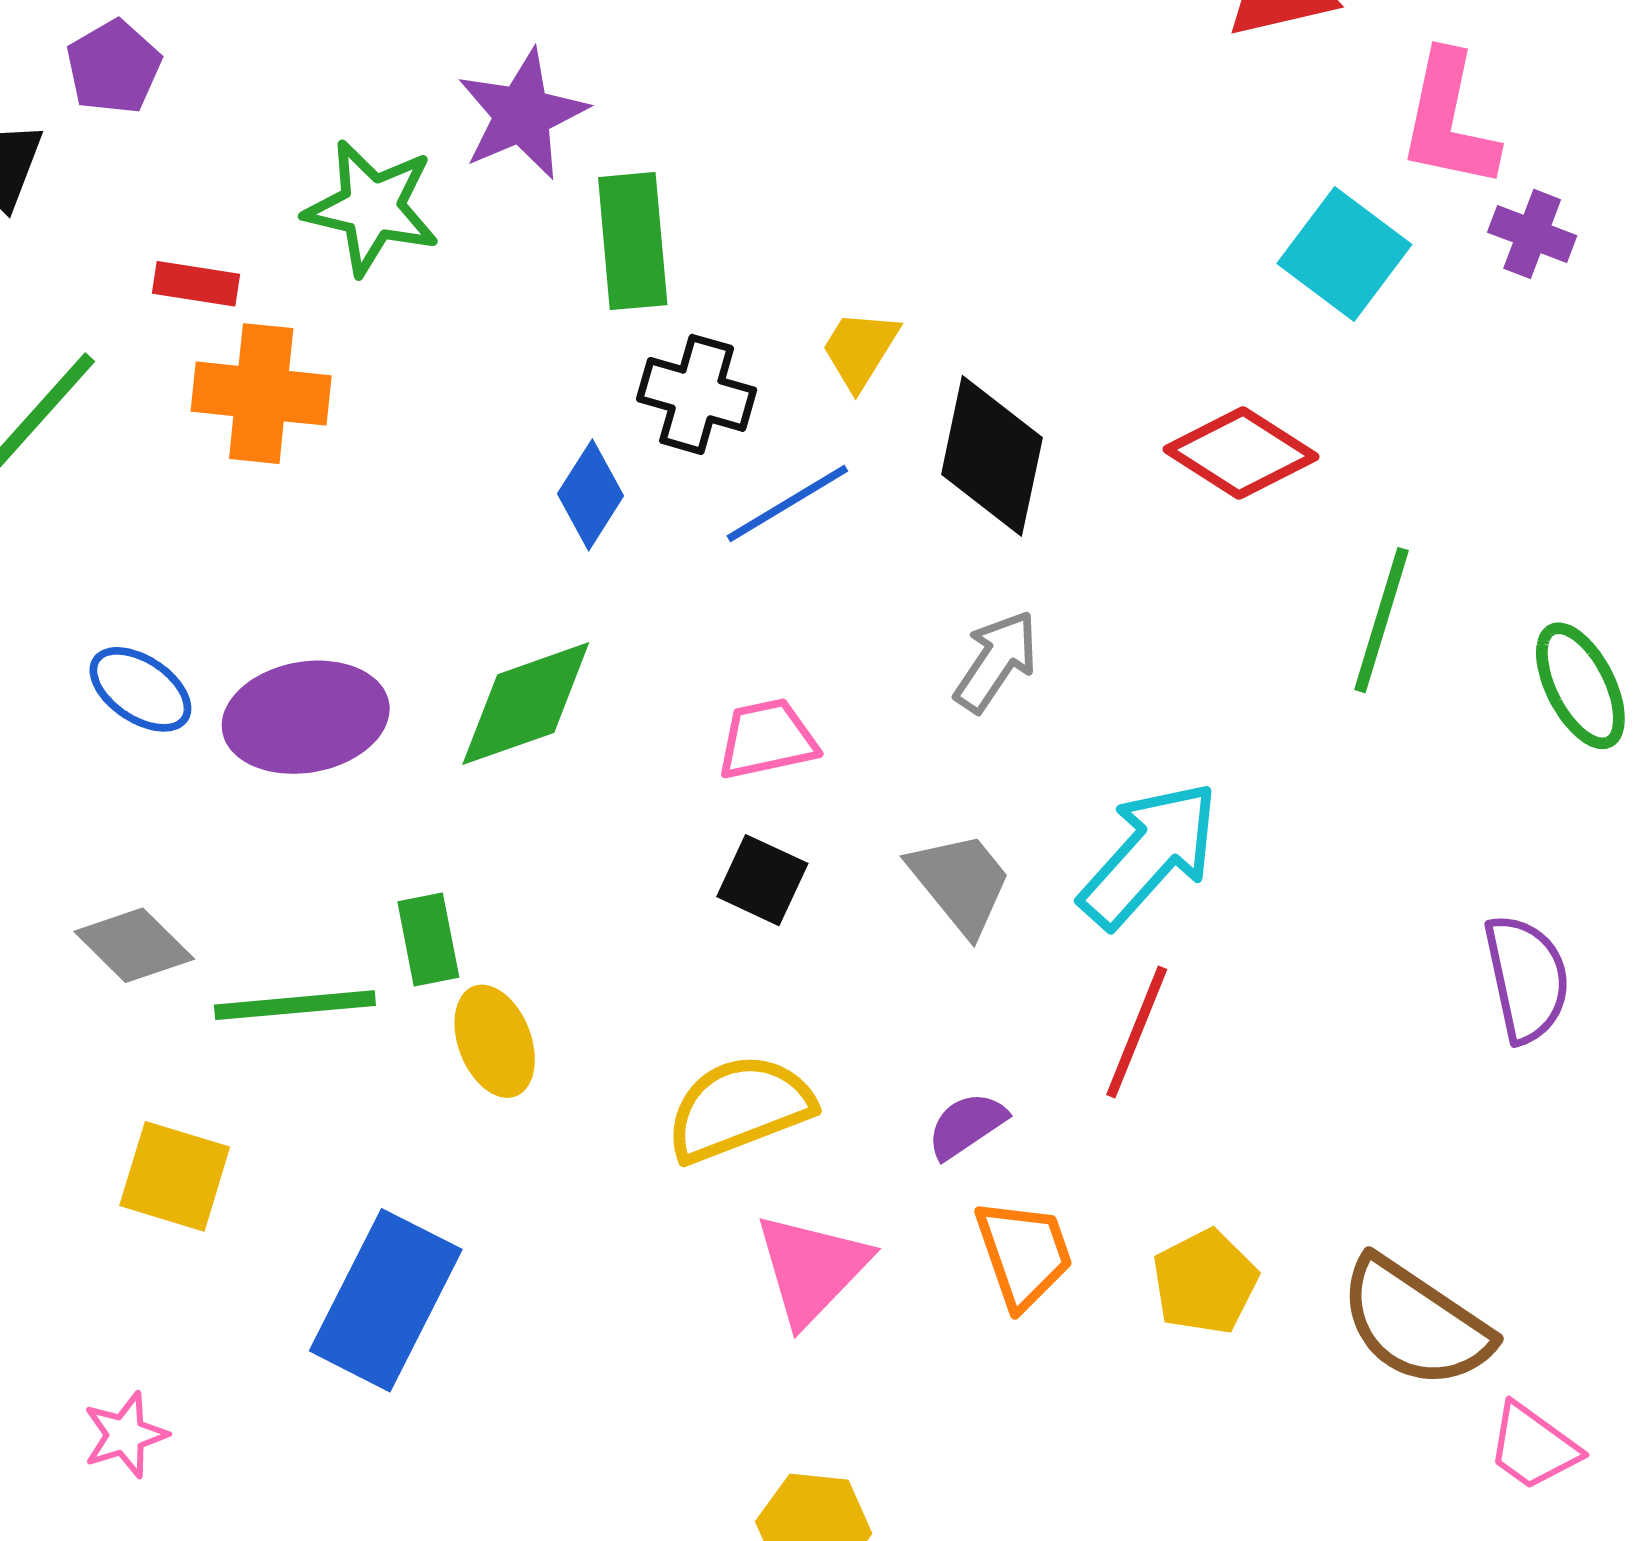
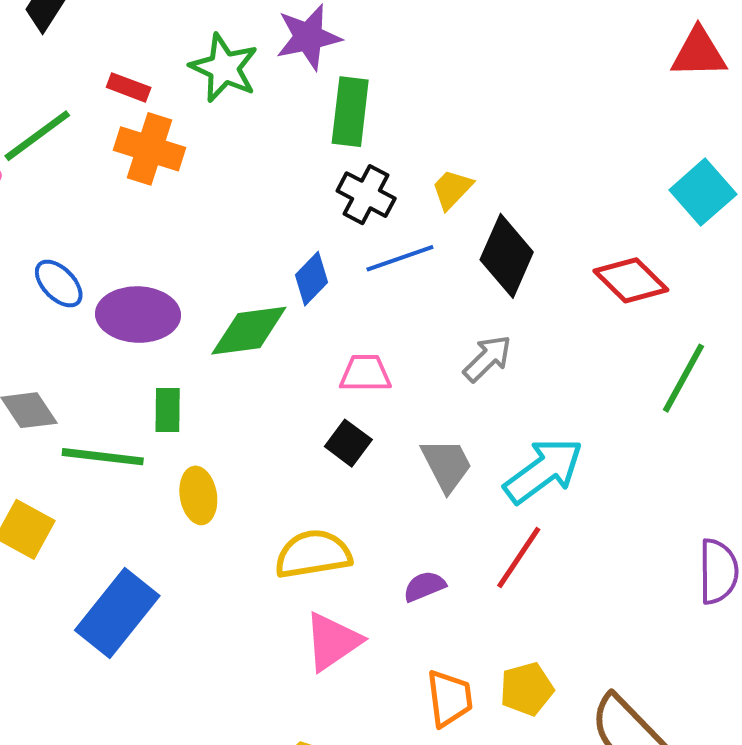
blue diamond: (591, 495) -> (311, 279), moved
green rectangle: (428, 940) -> (168, 410), moved
orange trapezoid: (1024, 1254) -> (449, 698), moved

